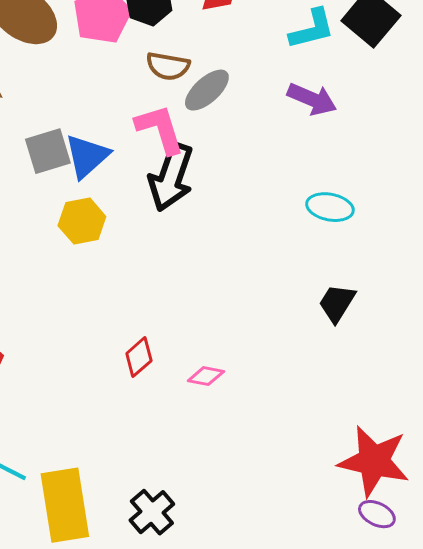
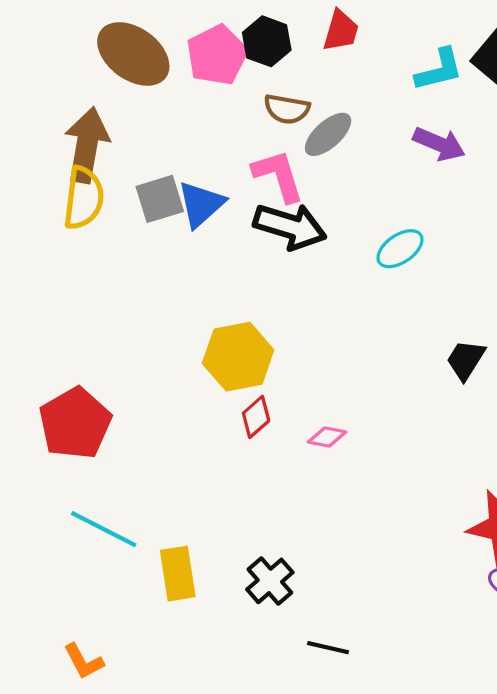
black arrow: (171, 177) -> (290, 226), turned -92
cyan ellipse: (330, 207) -> (400, 249), moved, turned -45
yellow hexagon: (82, 221) -> (238, 357), moved, size x1.4
yellow rectangle: (65, 505) -> (178, 574), size x0.7

